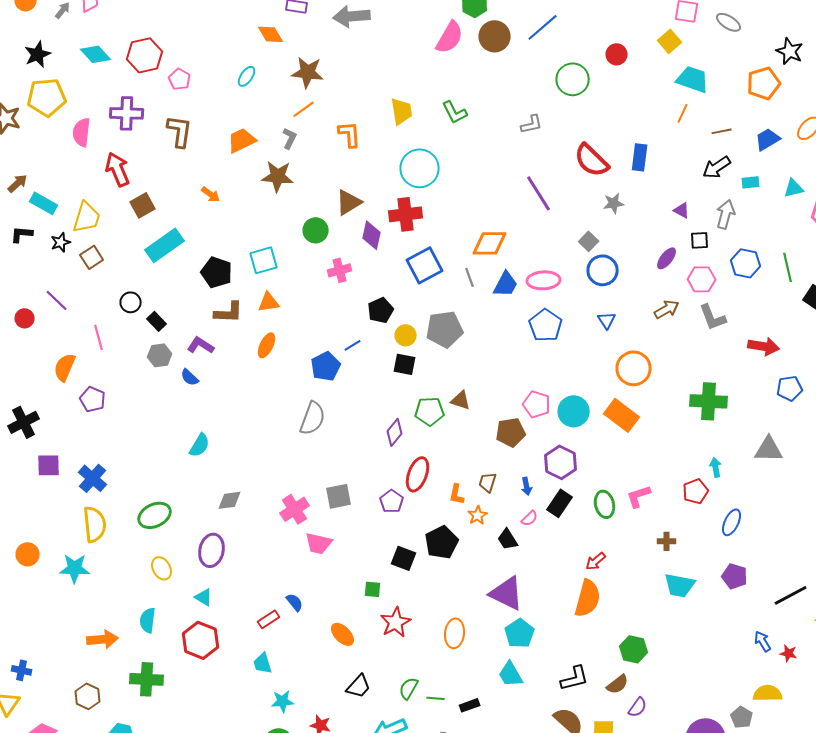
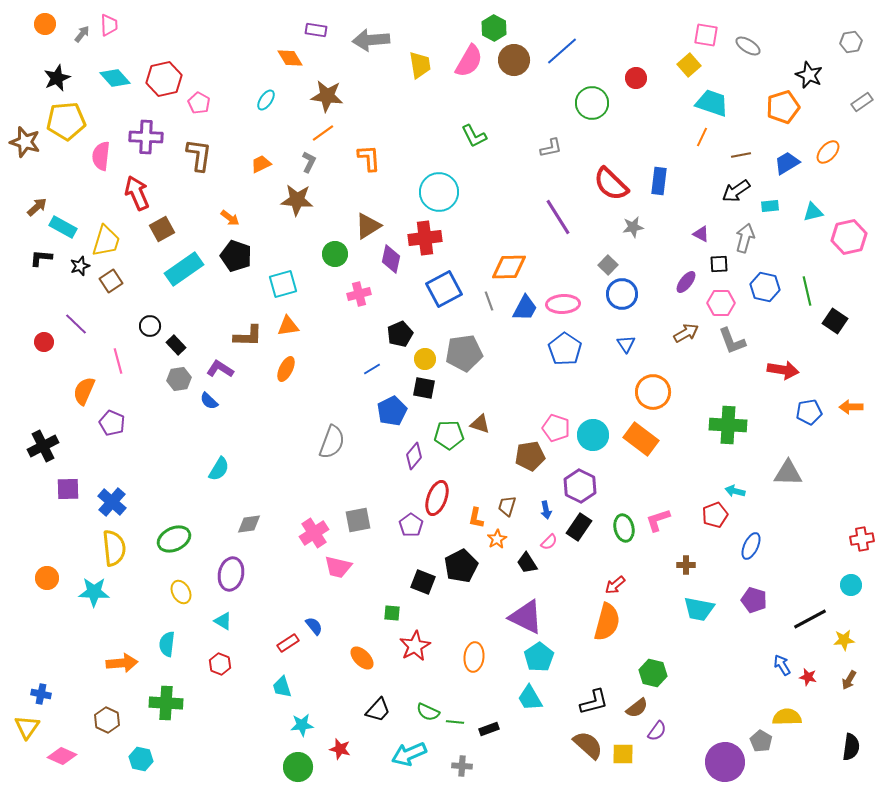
yellow trapezoid: (402, 111) -> (420, 65), moved
orange trapezoid: (242, 140) -> (261, 164), size x0.7
black pentagon: (217, 272) -> (236, 256), moved
blue pentagon: (326, 366) -> (392, 411), moved
cyan arrow: (716, 467) -> (735, 491), turned -66
red hexagon: (201, 640) -> (220, 664), size x0.6
green semicircle: (409, 688) -> (428, 712), turned -95

